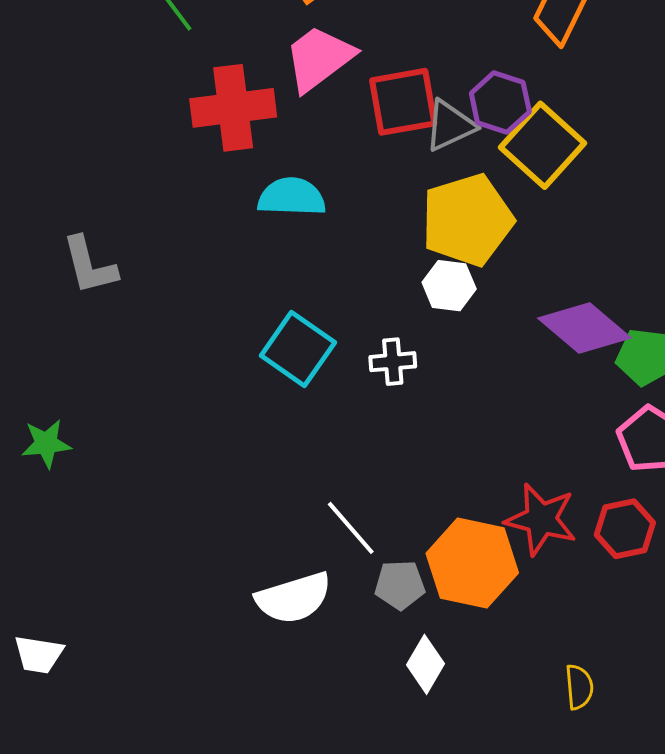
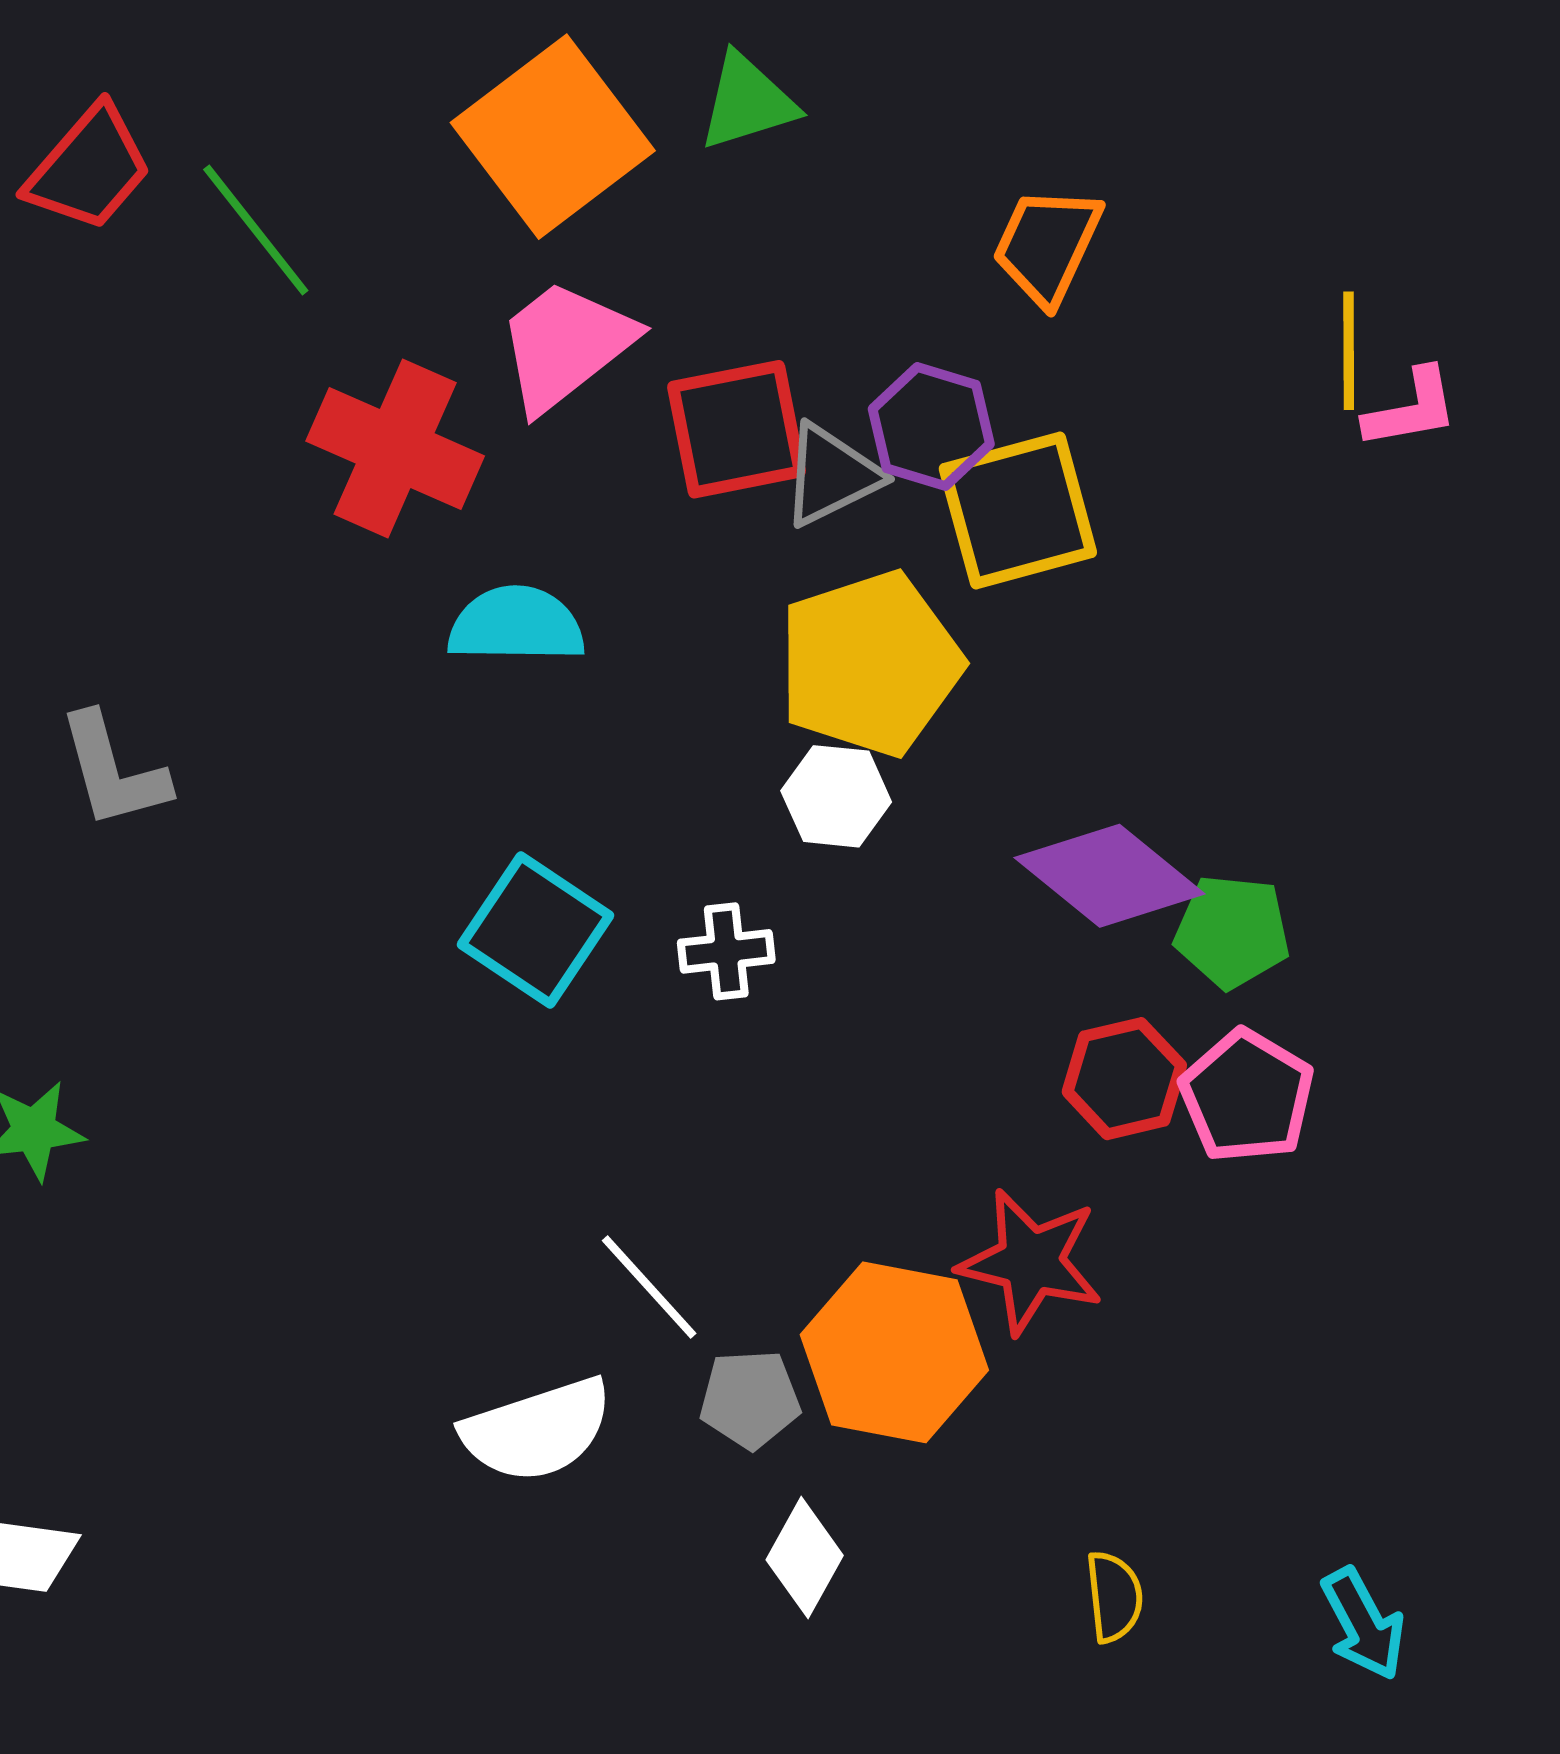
red cross: (233, 108) -> (395, 448), turned 32
yellow square: (543, 145) -> (1018, 511), turned 34
red hexagon: (625, 529) -> (1124, 1079), moved

